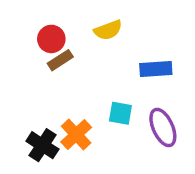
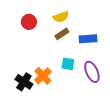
brown rectangle: (60, 60) -> (62, 34), moved

